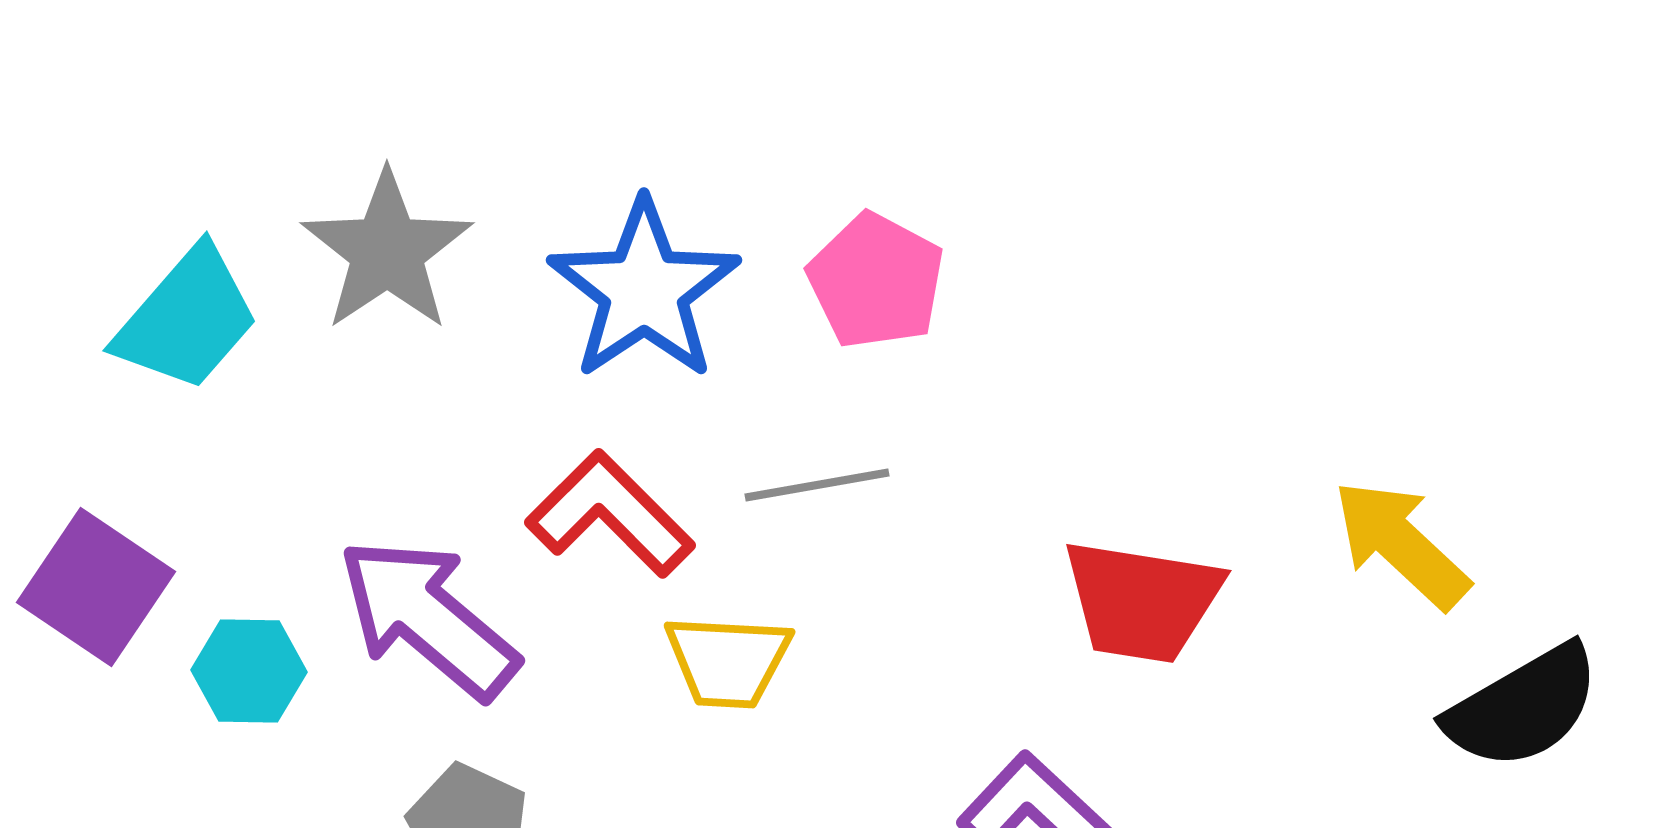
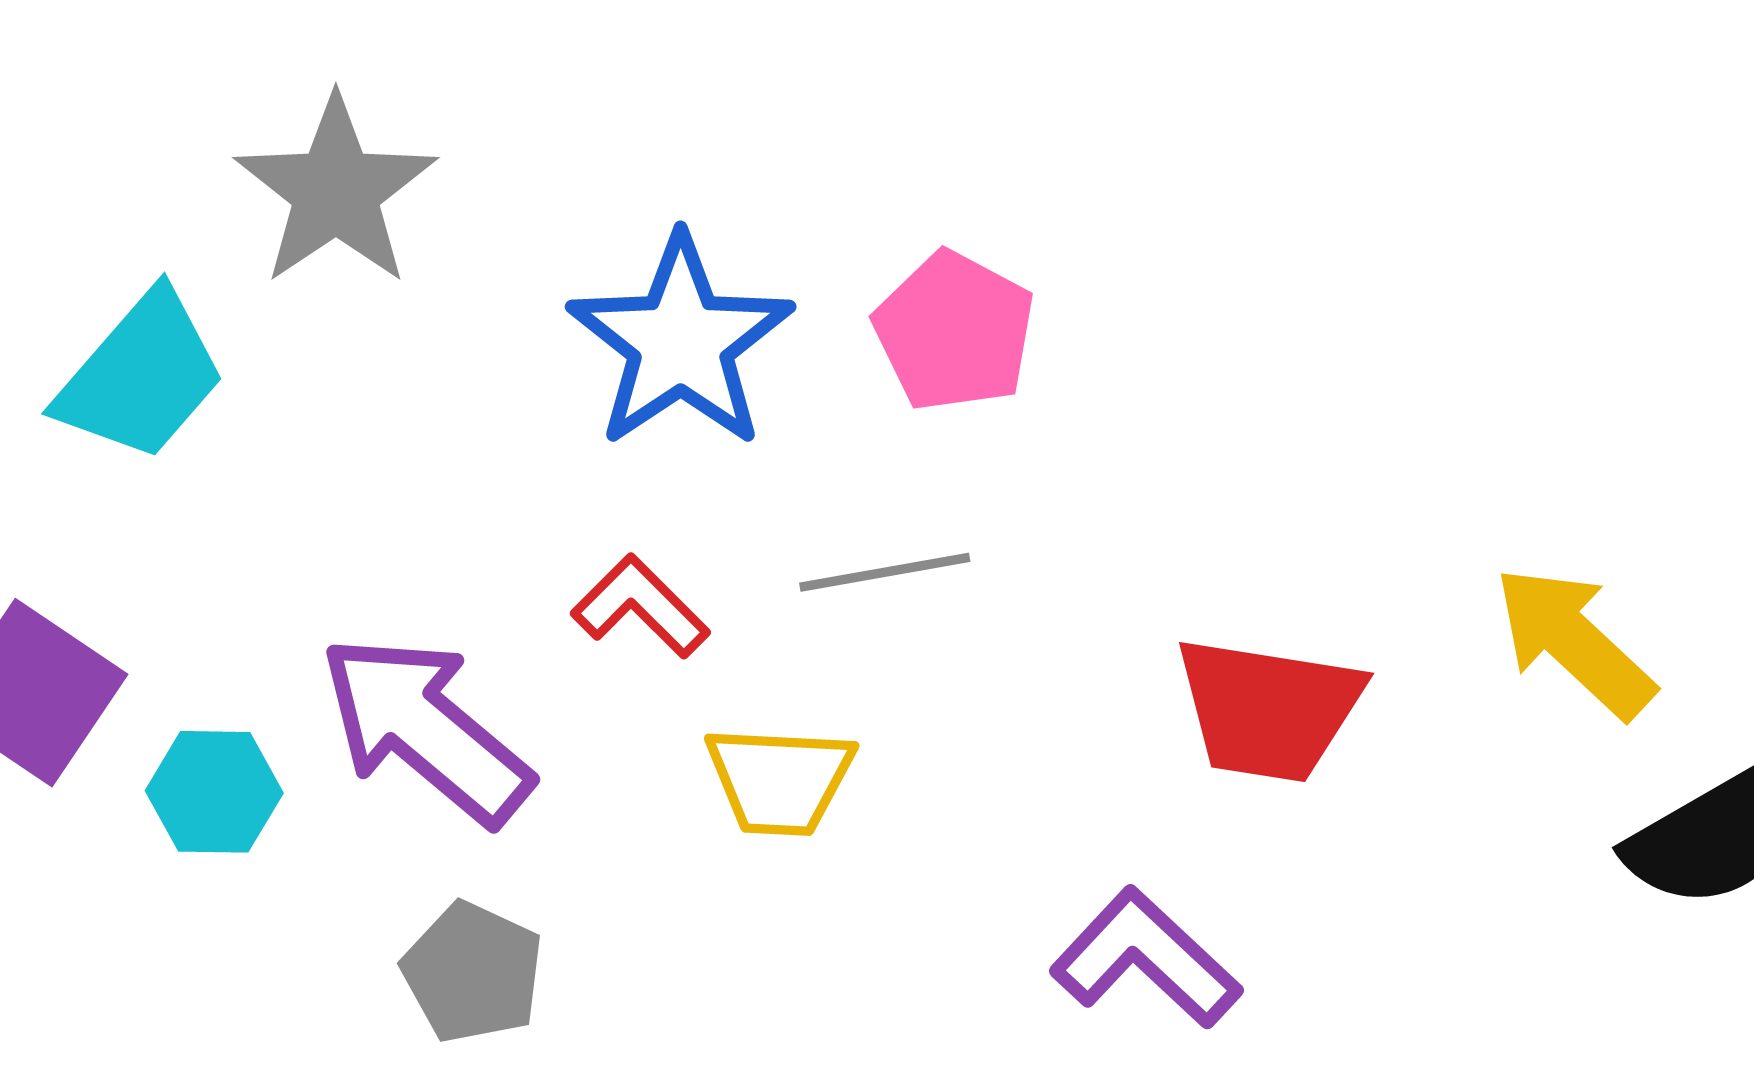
gray star: (387, 251) -> (336, 191), moved
red L-shape: (610, 514) -> (640, 606), size x0.7

